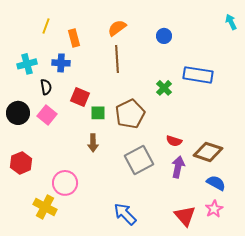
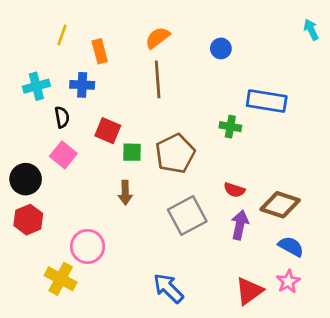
green cross: (164, 88) -> (230, 127), moved, turned -35
black circle: (18, 113) -> (26, 179), moved
red triangle: (185, 216) -> (249, 291), turned 35

